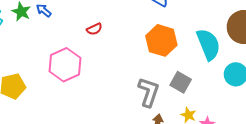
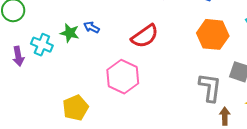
red semicircle: (94, 29) -> (145, 36), size x1.8

